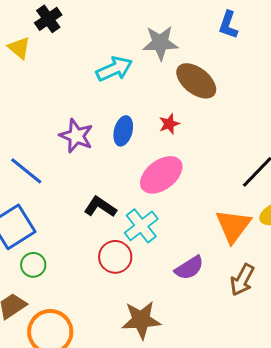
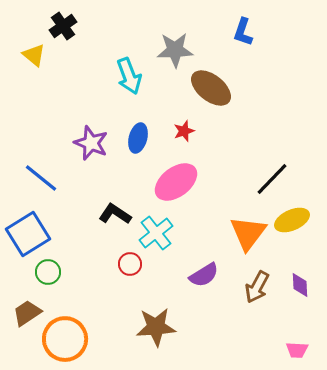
cyan arrow: (114, 69) -> (129, 76), turned 93
red circle: (115, 257) -> (130, 264), size x0.7

